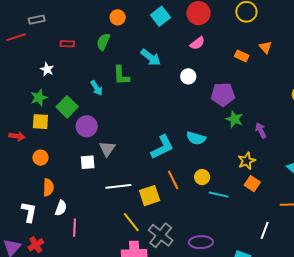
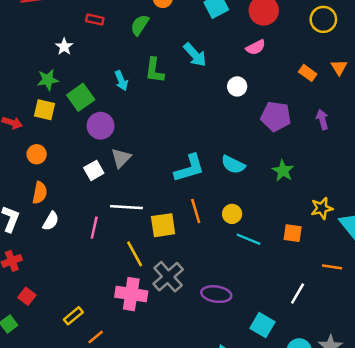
green star: (234, 119) -> (283, 171), moved
purple arrow: (261, 130) -> (322, 120), moved
yellow star: (247, 161) -> (322, 208), moved
white square: (88, 162) -> (94, 170), turned -35
orange square: (252, 184) -> (293, 233), turned -35
pink line: (74, 228) -> (94, 228), moved

